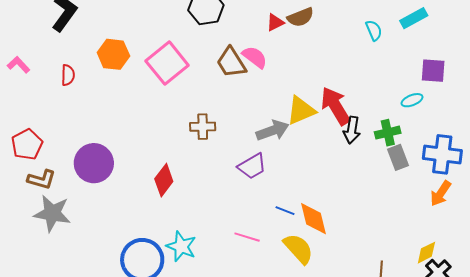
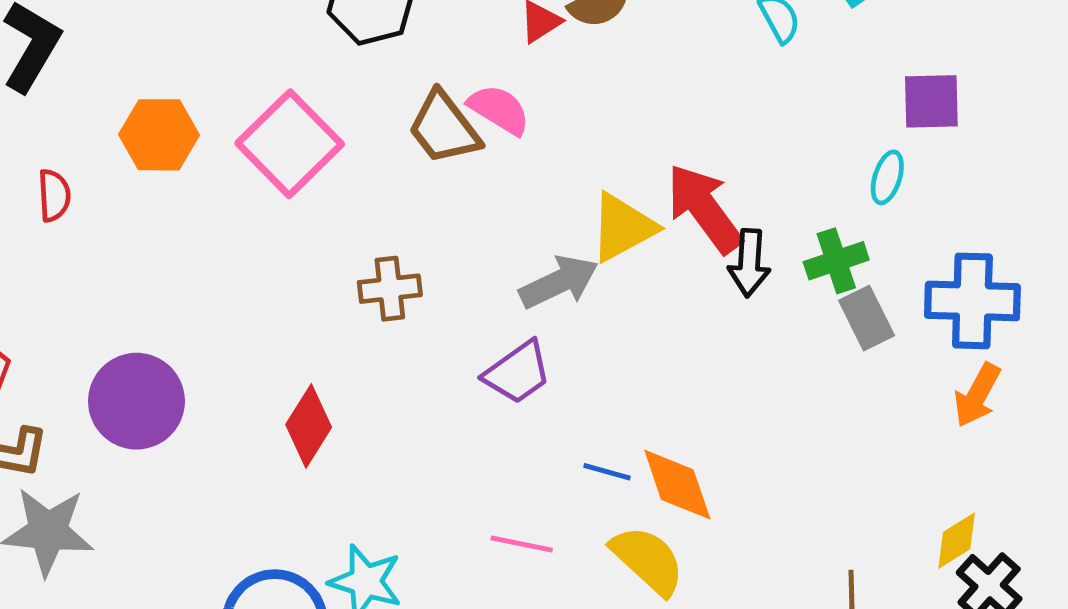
cyan ellipse: (412, 100) -> (887, 177), turned -45

